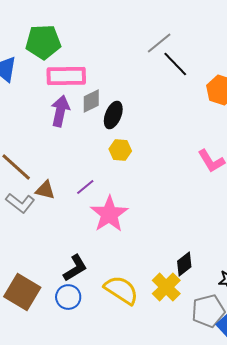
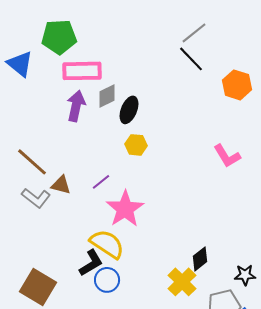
gray line: (159, 43) -> (194, 33), moved
yellow semicircle: (121, 290) -> (107, 244), moved
blue circle: (68, 297) -> (107, 280), moved

